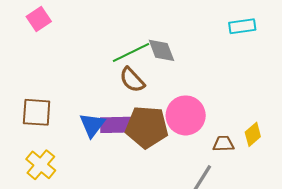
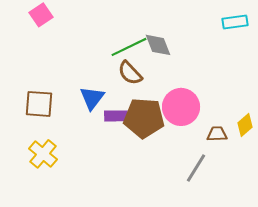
blue triangle: (92, 125) -> (92, 98), moved
purple rectangle: (117, 125) -> (116, 116), size x0.7

